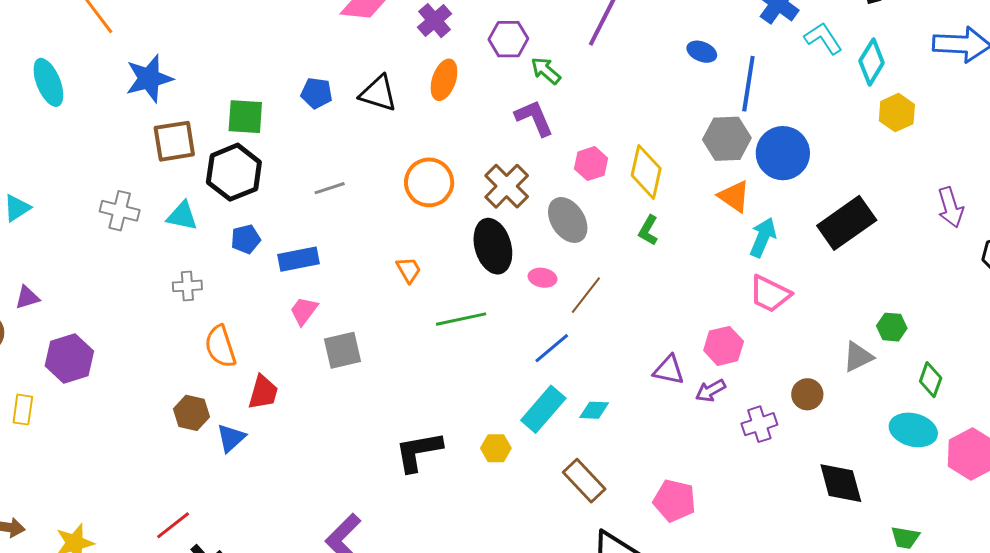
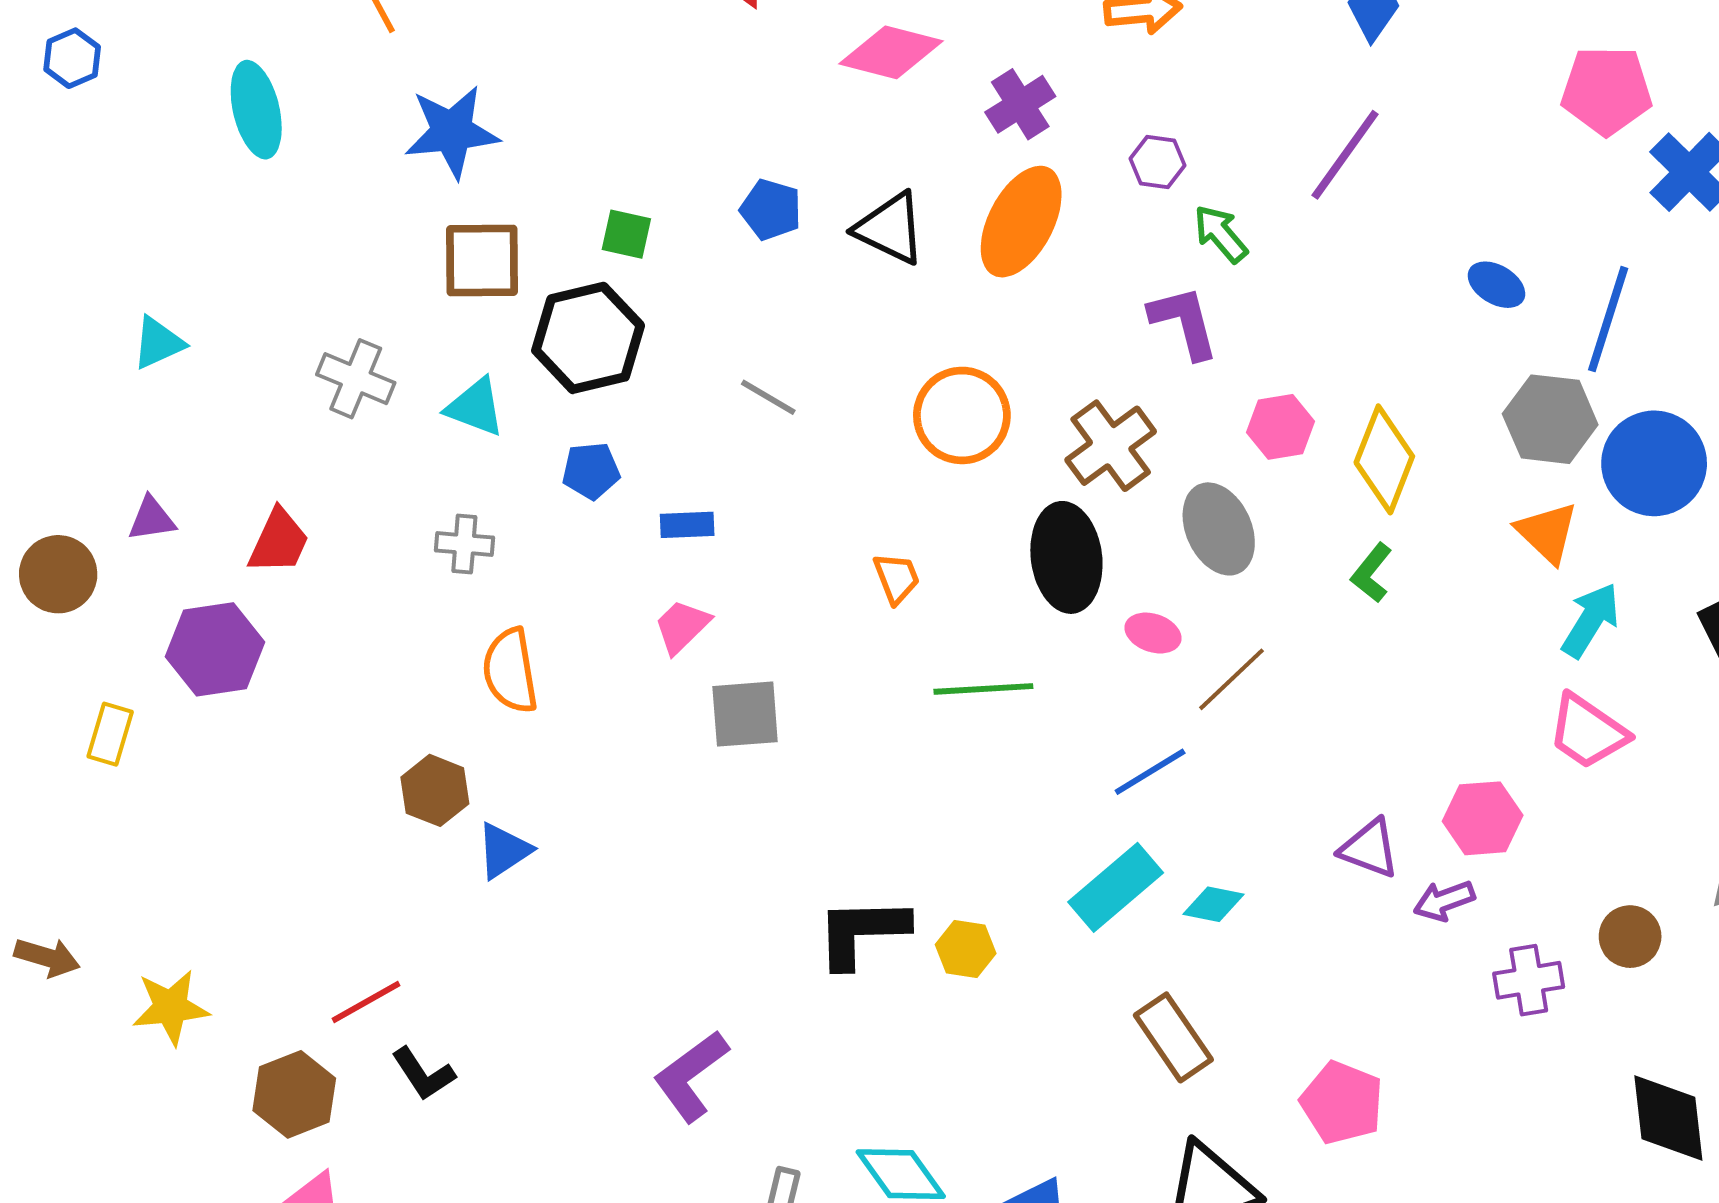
purple hexagon: (508, 39) -> (1158, 162), size x0.7
blue ellipse: (702, 52) -> (1496, 285), moved
orange ellipse: (444, 80) -> (1021, 222), size x1.4
green square: (245, 117) -> (626, 234), size x0.7
gray line: (330, 188) -> (768, 397), turned 40
blue rectangle: (299, 259) -> (687, 525), size x0.7
red trapezoid: (263, 392) -> (279, 541), moved
yellow hexagon: (496, 448) -> (966, 949), moved

